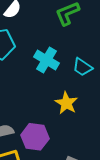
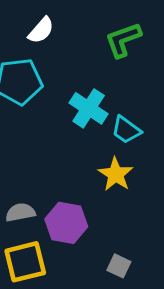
cyan trapezoid: (82, 67) -> (126, 130), moved

